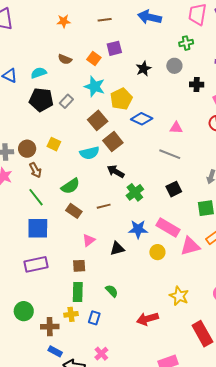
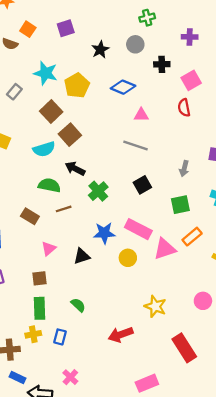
orange square: (94, 59) -> (28, 29), moved
blue diamond: (142, 119) -> (123, 87), moved
green semicircle: (70, 186) -> (49, 185), moved, turned -132

